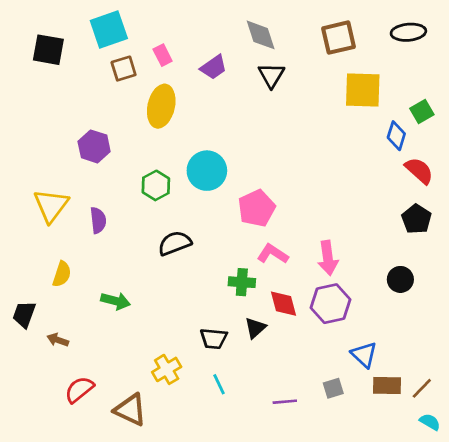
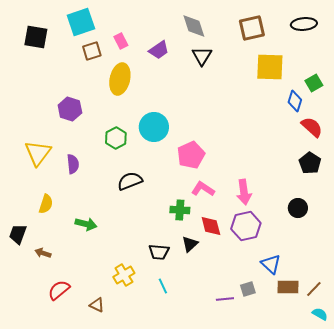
purple line: (285, 402) -> (225, 299), moved
brown triangle: (130, 410) -> (97, 305), size x0.6

